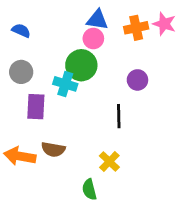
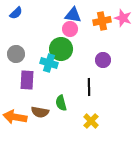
blue semicircle: (21, 30) -> (16, 13), moved, turned 112
yellow cross: (109, 161) -> (91, 121), moved
green semicircle: (89, 190) -> (61, 103), moved

